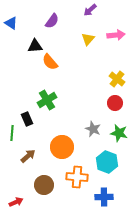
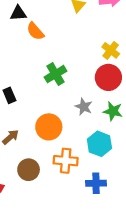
green cross: (47, 100) -> (56, 74), moved
red circle: (115, 103) -> (108, 77), size x1.5

